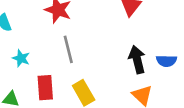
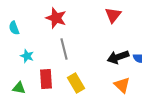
black arrow: (137, 60) -> (118, 57), turned -95

